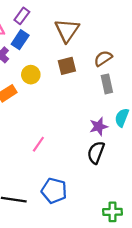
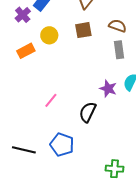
brown semicircle: (103, 58) -> (117, 26), turned 48
purple star: (99, 127) -> (108, 89), turned 30
black semicircle: (96, 153) -> (88, 112), moved

